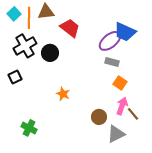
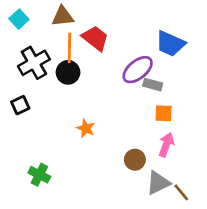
orange line: (29, 18) -> (69, 48), moved
purple ellipse: (110, 41) -> (138, 70), moved
orange square: (120, 83) -> (164, 113), turned -32
brown line: (133, 114) -> (181, 192), moved

